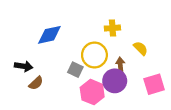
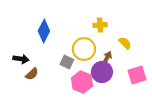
blue diamond: (49, 35) -> (44, 31), turned -50
brown arrow: (120, 65) -> (107, 58), turned 32

